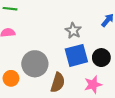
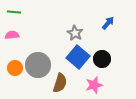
blue square: (76, 55) -> (78, 57), turned -35
orange circle: (11, 78) -> (15, 68), moved

